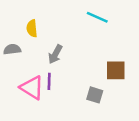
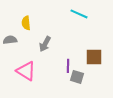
purple line: (49, 81) -> (68, 66), moved

